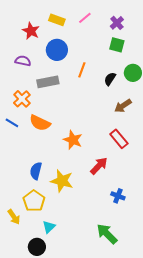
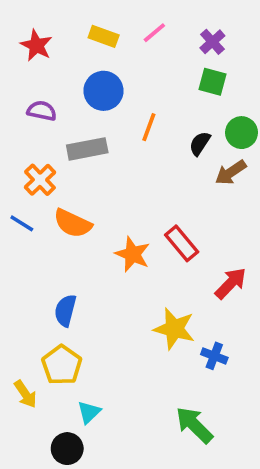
red star: (31, 31) -> (36, 45), moved
brown arrow: (123, 106) -> (231, 173), moved
red rectangle: (119, 139) -> (182, 243), moved
red arrow: (99, 166) -> (231, 283), moved
yellow star: (62, 181) -> (174, 329), moved

